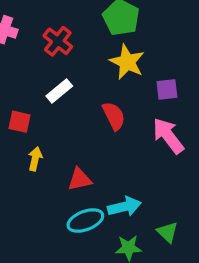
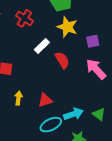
white rectangle: (59, 91) -> (42, 46), moved
yellow arrow: (35, 159) -> (18, 98), moved
green triangle: (167, 232) -> (99, 114), moved

